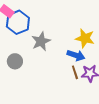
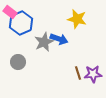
yellow star: (85, 38) -> (77, 19), moved
blue arrow: (76, 55) -> (59, 39), moved

